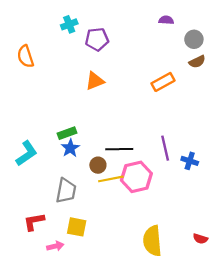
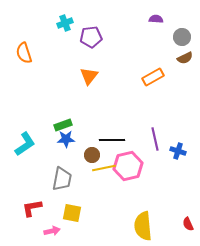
orange triangle: (95, 81) -> (89, 76), turned -30
blue star: (70, 148) -> (66, 139), turned 30
red semicircle: (200, 239) -> (188, 224), turned 48

